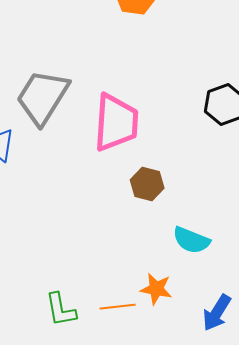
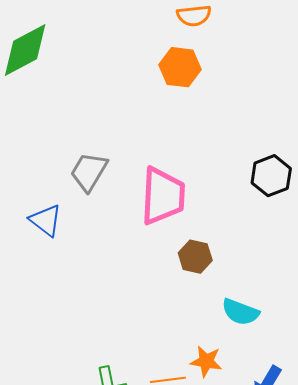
gray trapezoid: (43, 97) -> (89, 172), size x0.7

